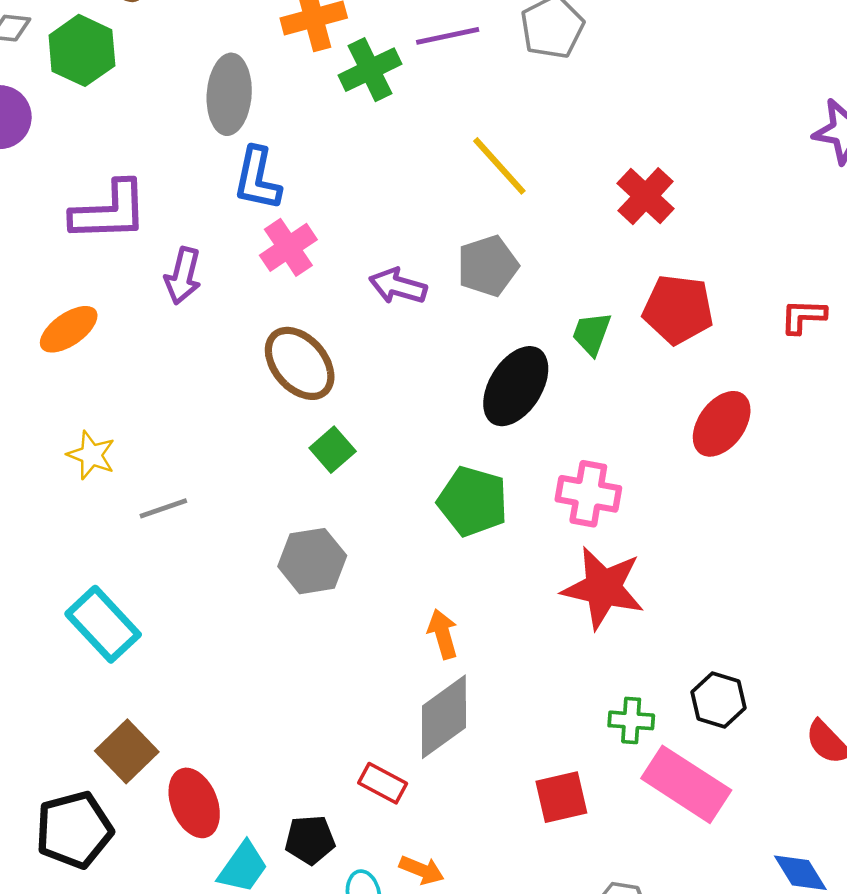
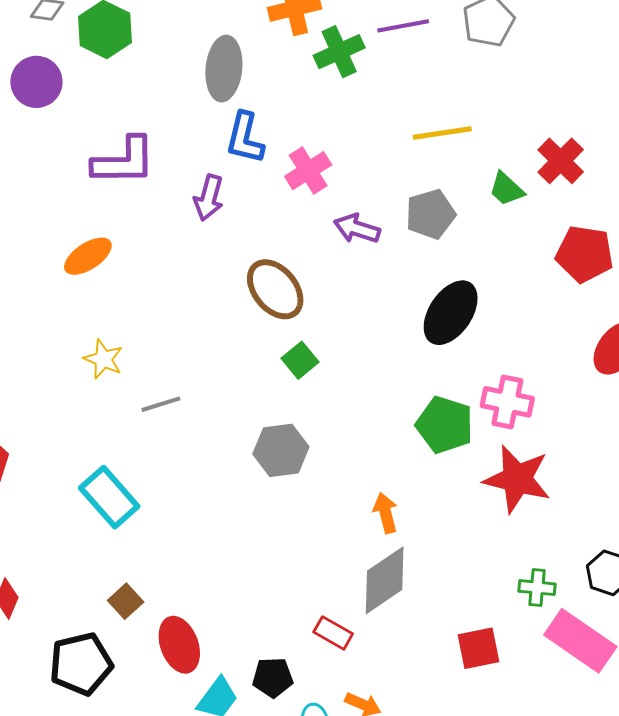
yellow line: (499, 166) -> (442, 133), turned -58
pink cross: (288, 247) -> (308, 171), moved
purple arrow: (183, 276) -> (209, 198), moved
green trapezoid: (592, 334) -> (506, 189), moved, turned -69
green pentagon: (473, 501) -> (445, 425), moved
brown square: (127, 751) -> (126, 601), size x0.7

